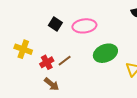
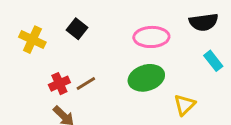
pink ellipse: (84, 26) -> (151, 37), moved
yellow cross: (23, 49) -> (32, 40), moved

